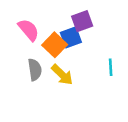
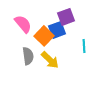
cyan line: (111, 67) -> (84, 46), moved

